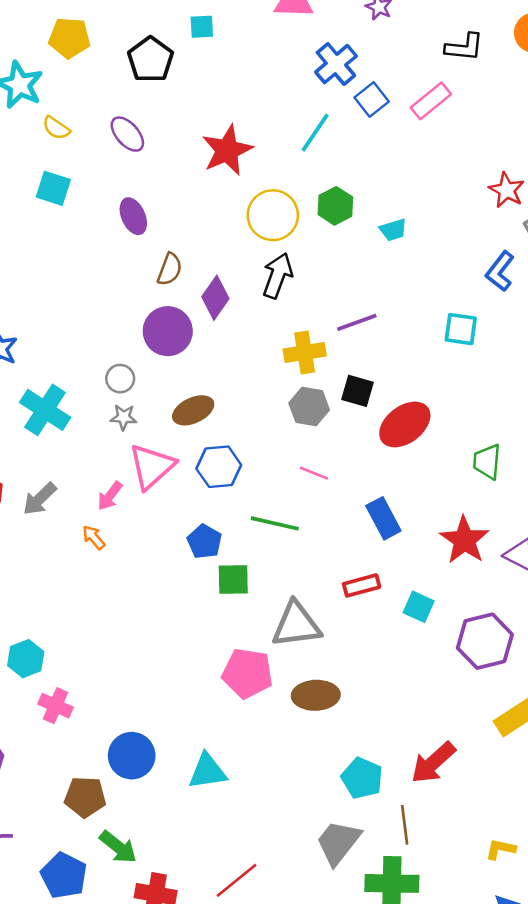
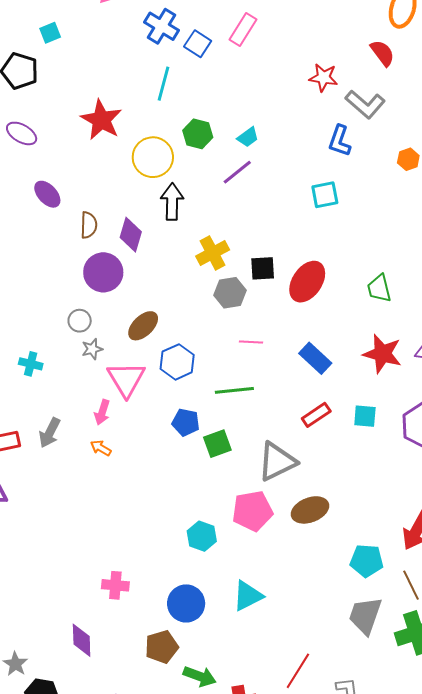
purple line: (357, 322) -> (237, 172), moved
cyan cross: (45, 410) -> (31, 364), size x0.6
cyan hexagon: (26, 659) -> (202, 536), moved

